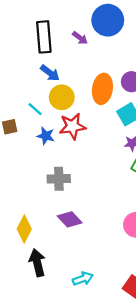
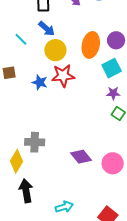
cyan line: (35, 109) -> (21, 39), moved
gray cross: (59, 179) -> (35, 142), moved
purple diamond: (70, 219) -> (81, 157), moved

